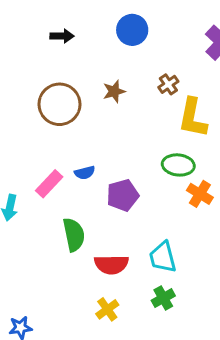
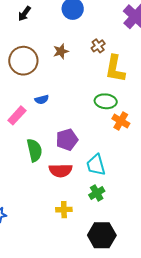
black arrow: (62, 36) -> (24, 14), turned 126
blue semicircle: (85, 173) -> (42, 100), moved
purple pentagon: (123, 195) -> (67, 140), moved
yellow cross: (107, 309) -> (64, 210), moved, turned 35

